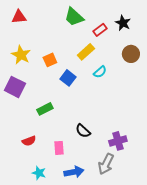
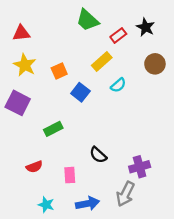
red triangle: (19, 17) -> (21, 33), moved

